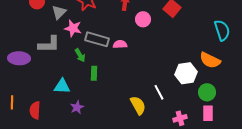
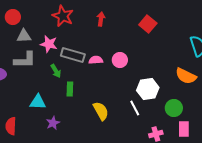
gray triangle: (59, 12) -> (24, 36), moved, turned 42
pink circle: (143, 19) -> (120, 60), moved
white hexagon: (186, 73) -> (148, 89), moved
green circle: (207, 92) -> (174, 108), moved
yellow semicircle: (138, 105) -> (101, 111), moved

